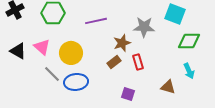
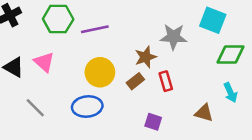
purple line: (96, 21) -> (95, 29), moved
yellow circle: (71, 53) -> (100, 72), moved
gray line: (52, 74) -> (35, 108), moved

